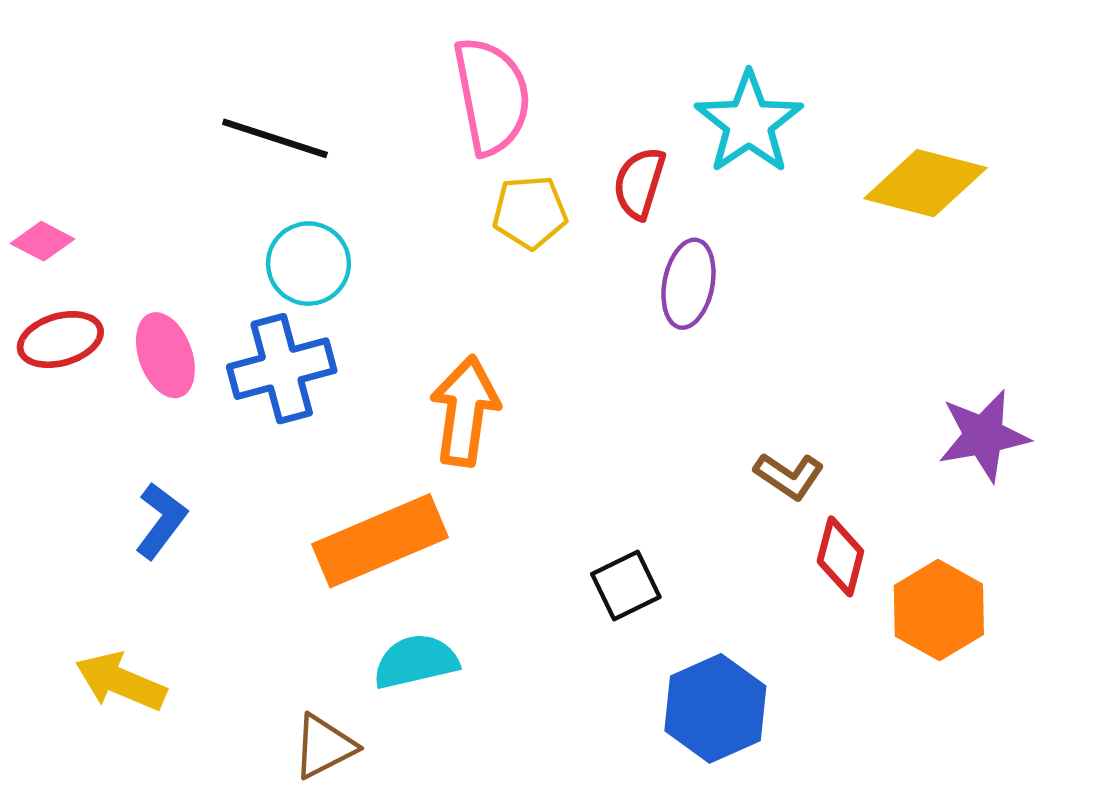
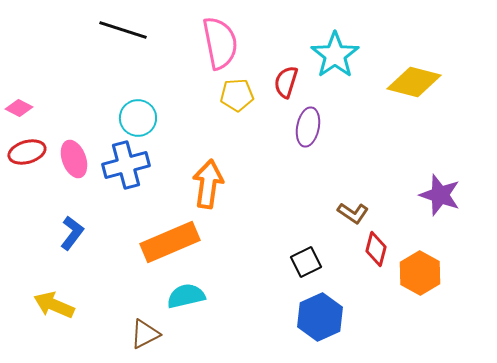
black line: (275, 138) -> (123, 30), moved
purple star: (984, 436) -> (440, 195), turned 30
black square: (626, 585) -> (306, 262), moved

